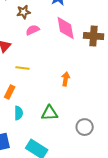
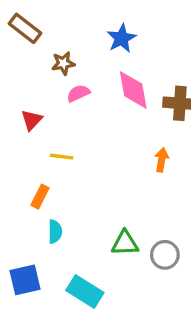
orange arrow: (66, 79) -> (162, 160), moved
green triangle: (50, 113) -> (125, 243), moved

